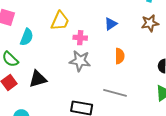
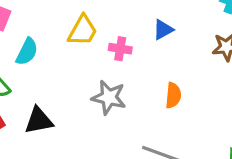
blue triangle: (111, 24) -> (163, 30), moved
pink cross: (80, 38) -> (120, 49), moved

